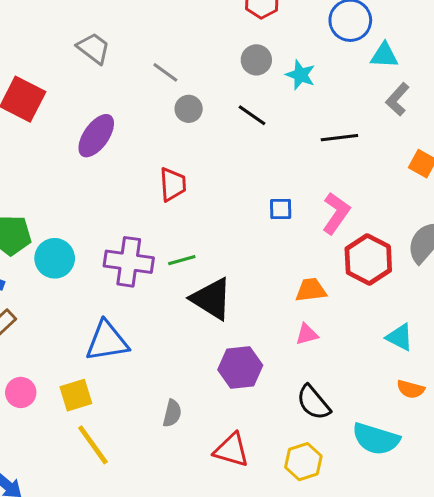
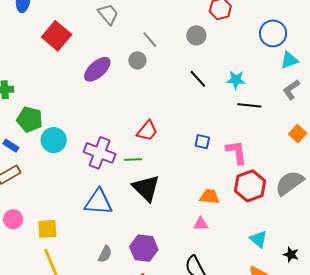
cyan triangle: (384, 55) -> (289, 60), turned -36
gray circle: (256, 60) -> (196, 35), moved
cyan star: (300, 75) -> (236, 80), moved, turned -30
gray circle: (189, 109) -> (137, 60), moved
red trapezoid: (173, 184) -> (147, 131), moved, turned 30
pink L-shape: (336, 213) -> (236, 152), turned -56
blue triangle: (107, 341) -> (98, 202), moved
purple hexagon: (240, 367) -> (144, 248), moved

